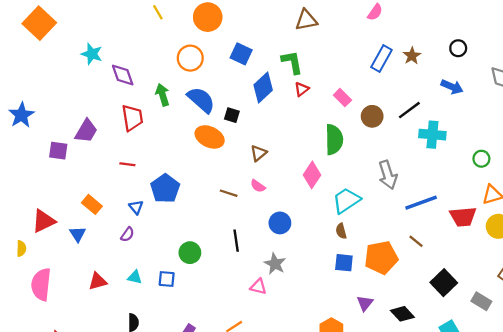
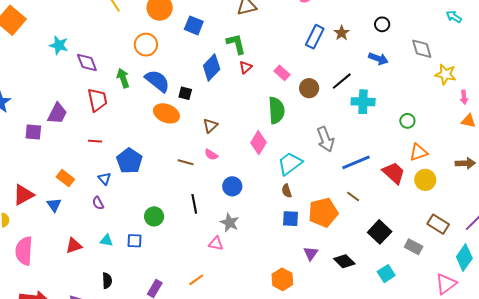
blue square: (241, 54) -> (194, 25), moved
red trapezoid: (463, 217) -> (394, 173), turned -130
purple semicircle: (127, 234) -> (98, 203), turned 120

